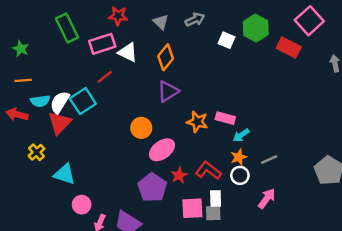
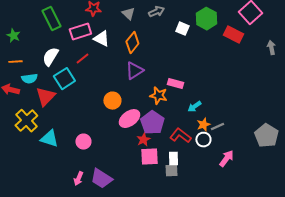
white semicircle: (60, 102) -> (50, 57), moved
pink rectangle: (225, 118) -> (175, 84), moved
yellow cross: (37, 152) -> (26, 121), size x1.6
orange star: (239, 157) -> (203, 125), moved
red L-shape: (208, 171) -> (180, 136), moved
white circle: (240, 175) -> (203, 140), moved
purple pentagon: (152, 188) -> (152, 123), moved
pink arrow: (267, 199) -> (226, 159), moved
pink circle: (82, 205) -> (83, 142), moved
pink square: (192, 208) -> (149, 157), moved

